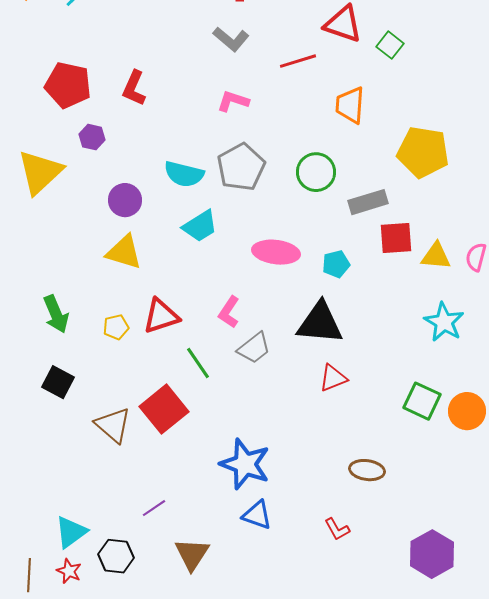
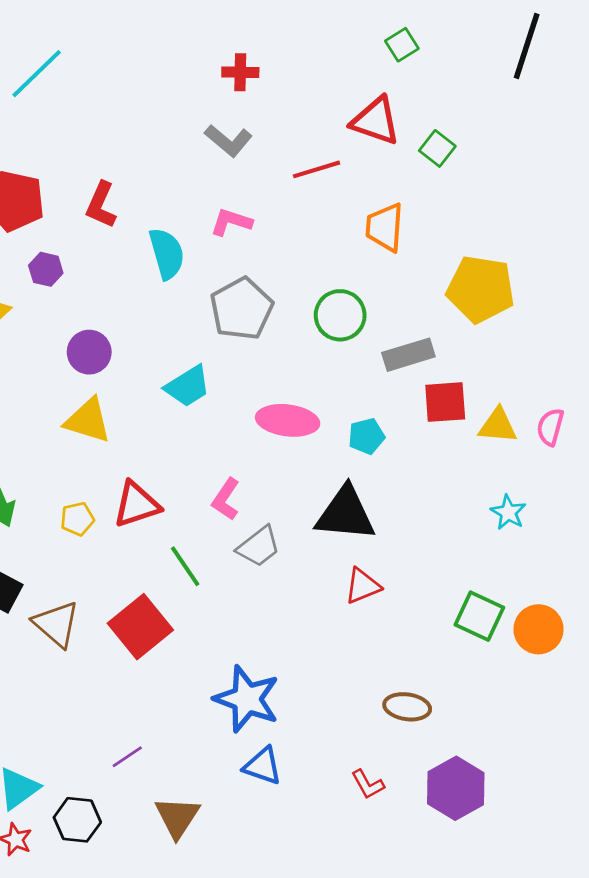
cyan semicircle: (184, 174) -> (167, 254), moved, turned -120
cyan star: (444, 322) -> (508, 512), size x0.7
brown triangle: (113, 425) -> (56, 624), moved
purple hexagon: (432, 554) -> (456, 788), moved

